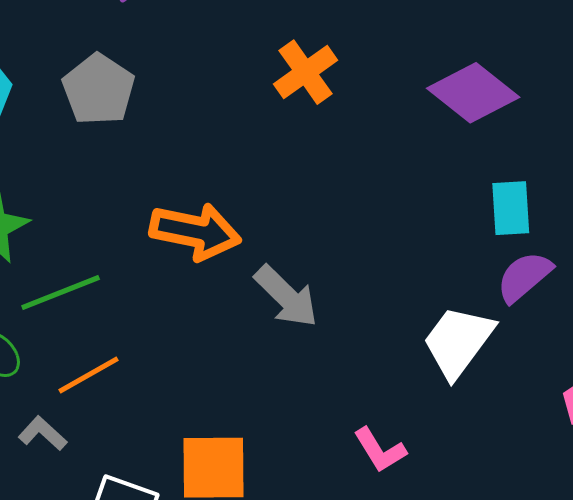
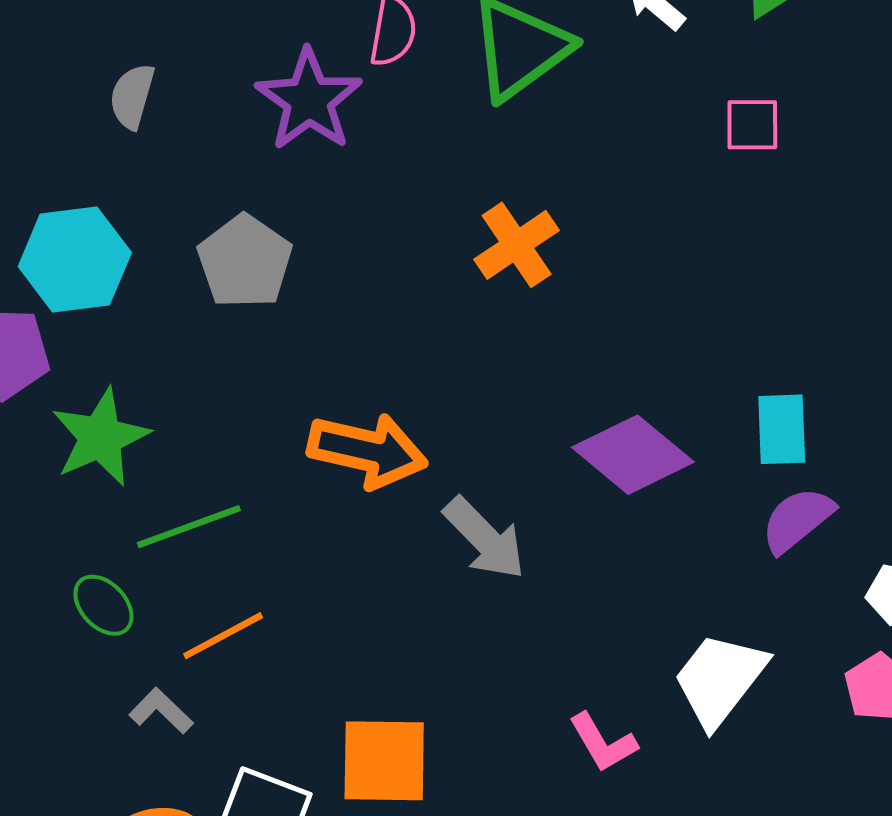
purple diamond: (473, 93) -> (633, 455), moved
white trapezoid: (458, 342) -> (720, 679), moved

